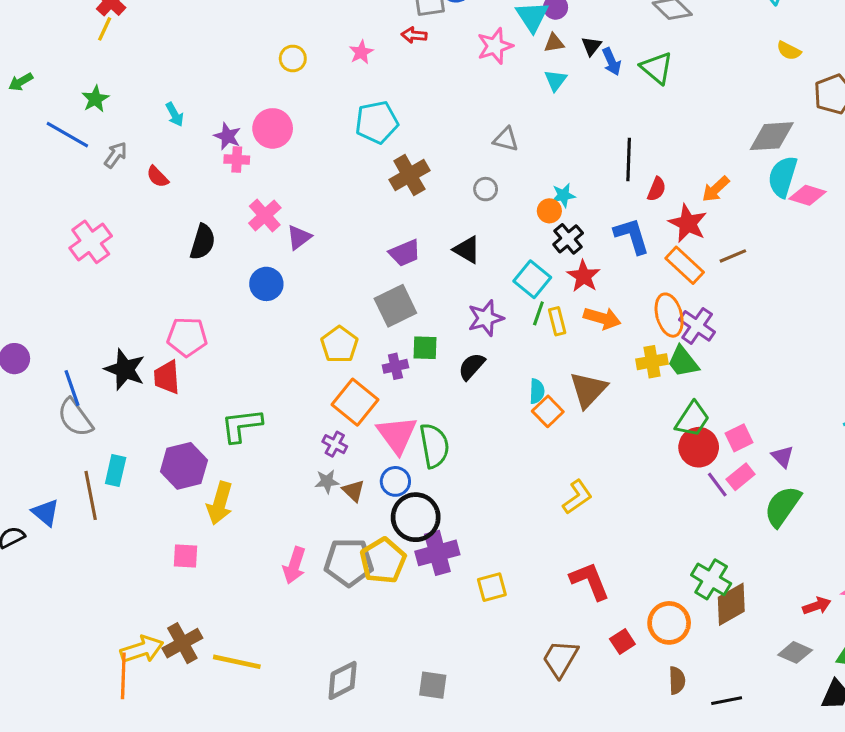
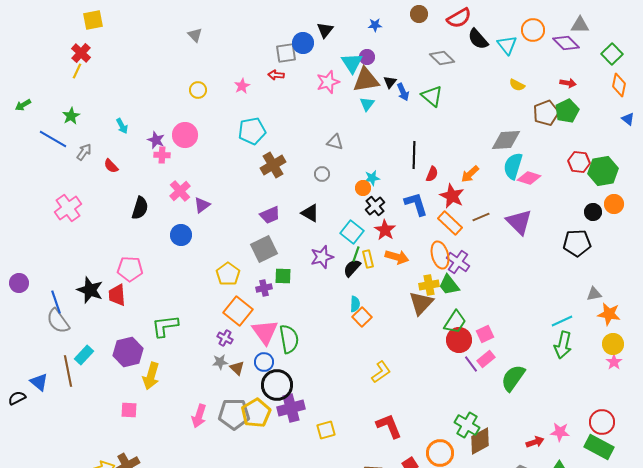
brown triangle: (554, 43) -> (366, 80), size x2.0
black semicircle: (472, 366) -> (352, 268), moved
brown triangle: (588, 390) -> (421, 303), moved
purple triangle: (783, 457) -> (519, 222), moved, size x1.8
cyan rectangle: (116, 471) -> (84, 355), turned 30

